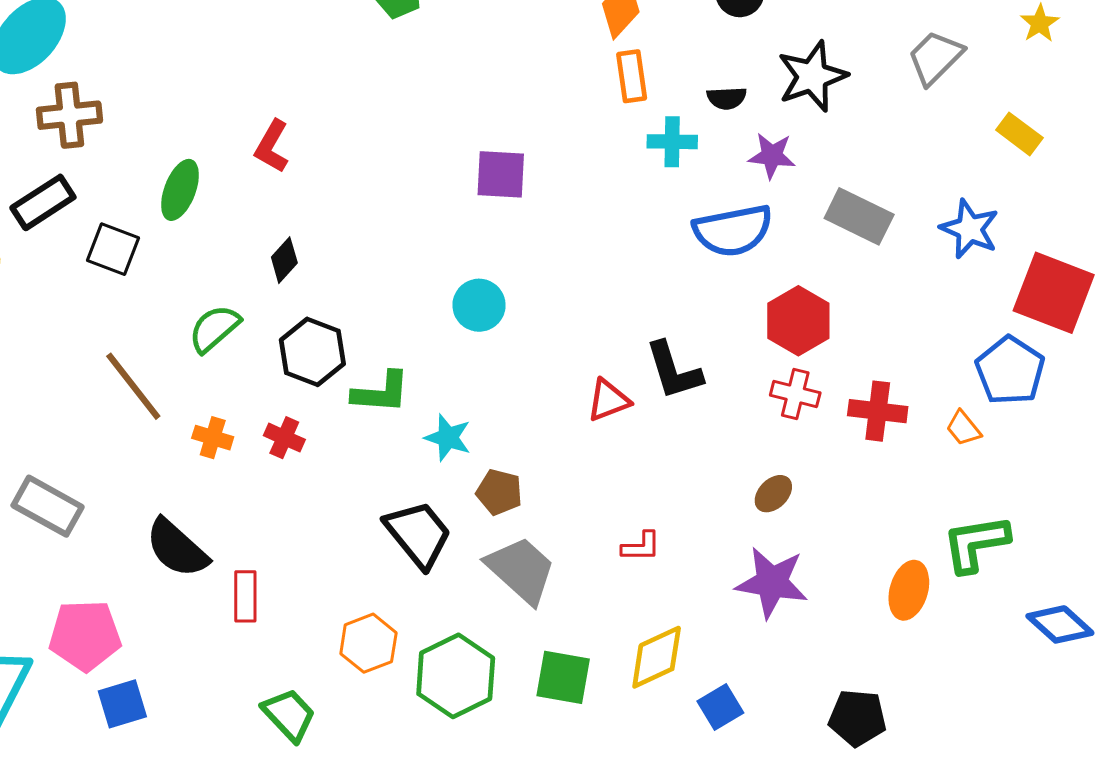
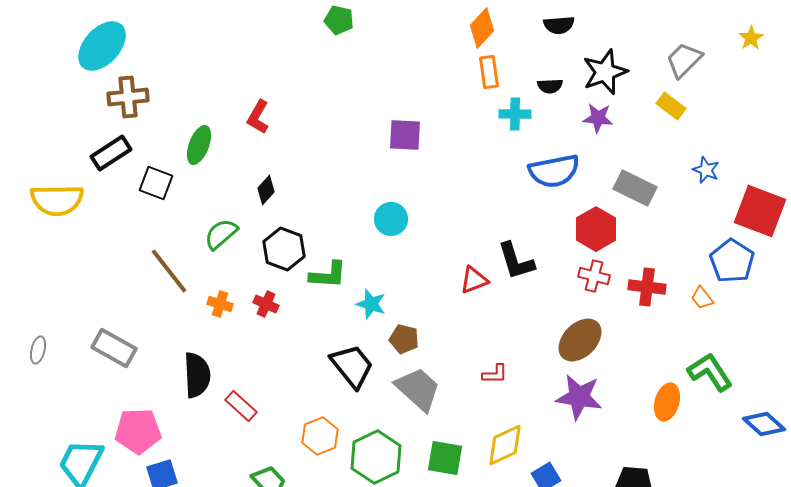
yellow rectangle: (1019, 134) -> (671, 106), moved
purple star: (772, 156) -> (598, 118), moved
gray rectangle: (859, 216) -> (635, 188), moved
blue star: (970, 229) -> (706, 170), size x0.7
brown ellipse: (773, 494) -> (580, 340), size x1.8
green L-shape: (976, 543) -> (710, 372), turned 66
black semicircle: (177, 548) -> (197, 375), turned -135
red rectangle: (245, 596) -> (241, 406), turned -48

